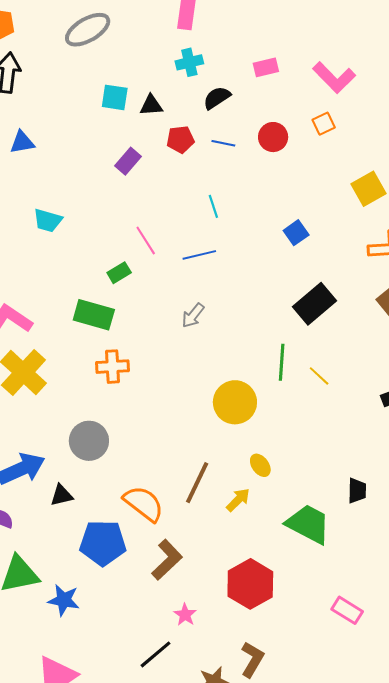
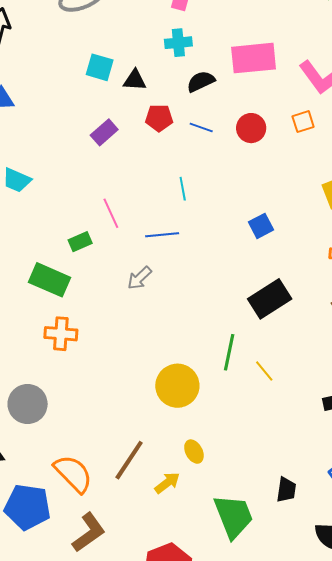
pink rectangle: (266, 67) -> (254, 58), size x1.8
gray arrow: (193, 315) -> (139, 278), moved
green trapezoid: (308, 524) -> (234, 516), turned 33

